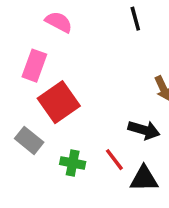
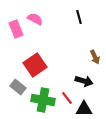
pink rectangle: (34, 66) -> (16, 29), moved, turned -42
green cross: (73, 163) -> (43, 100), size x1.6

